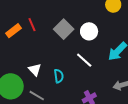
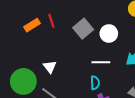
white line: (84, 60) -> (101, 62), turned -48
cyan semicircle: (59, 76) -> (95, 83), moved

